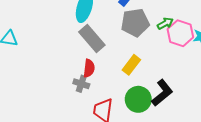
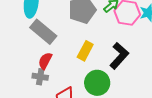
red semicircle: (89, 68) -> (45, 61), turned -150
black L-shape: (162, 93) -> (119, 56), moved

